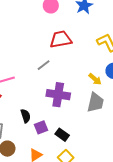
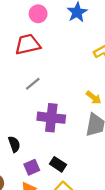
red trapezoid: (61, 39) -> (28, 44), moved
purple square: (41, 127) -> (32, 167), moved

